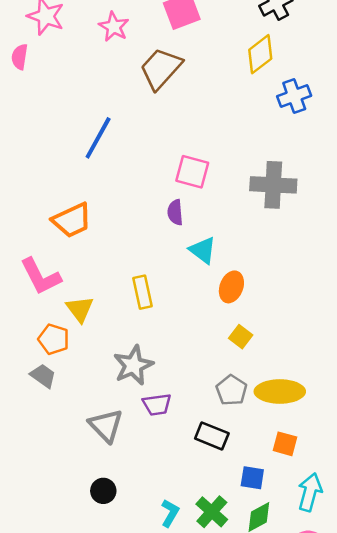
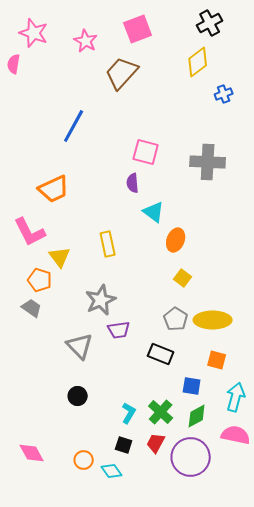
blue cross: (294, 96) -> (224, 94), size x0.7

